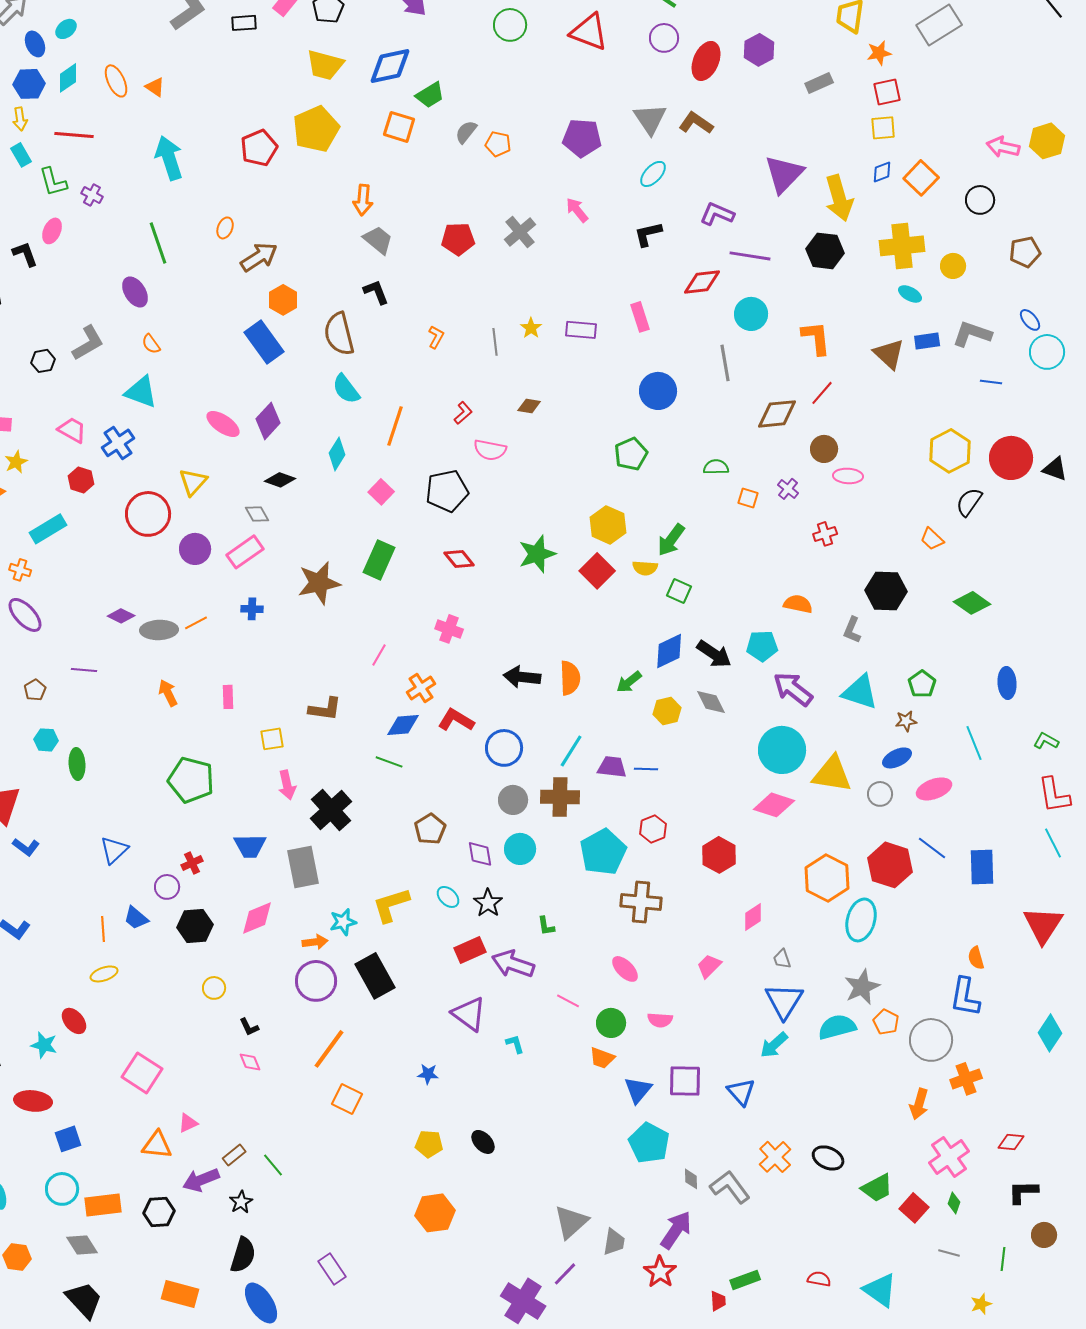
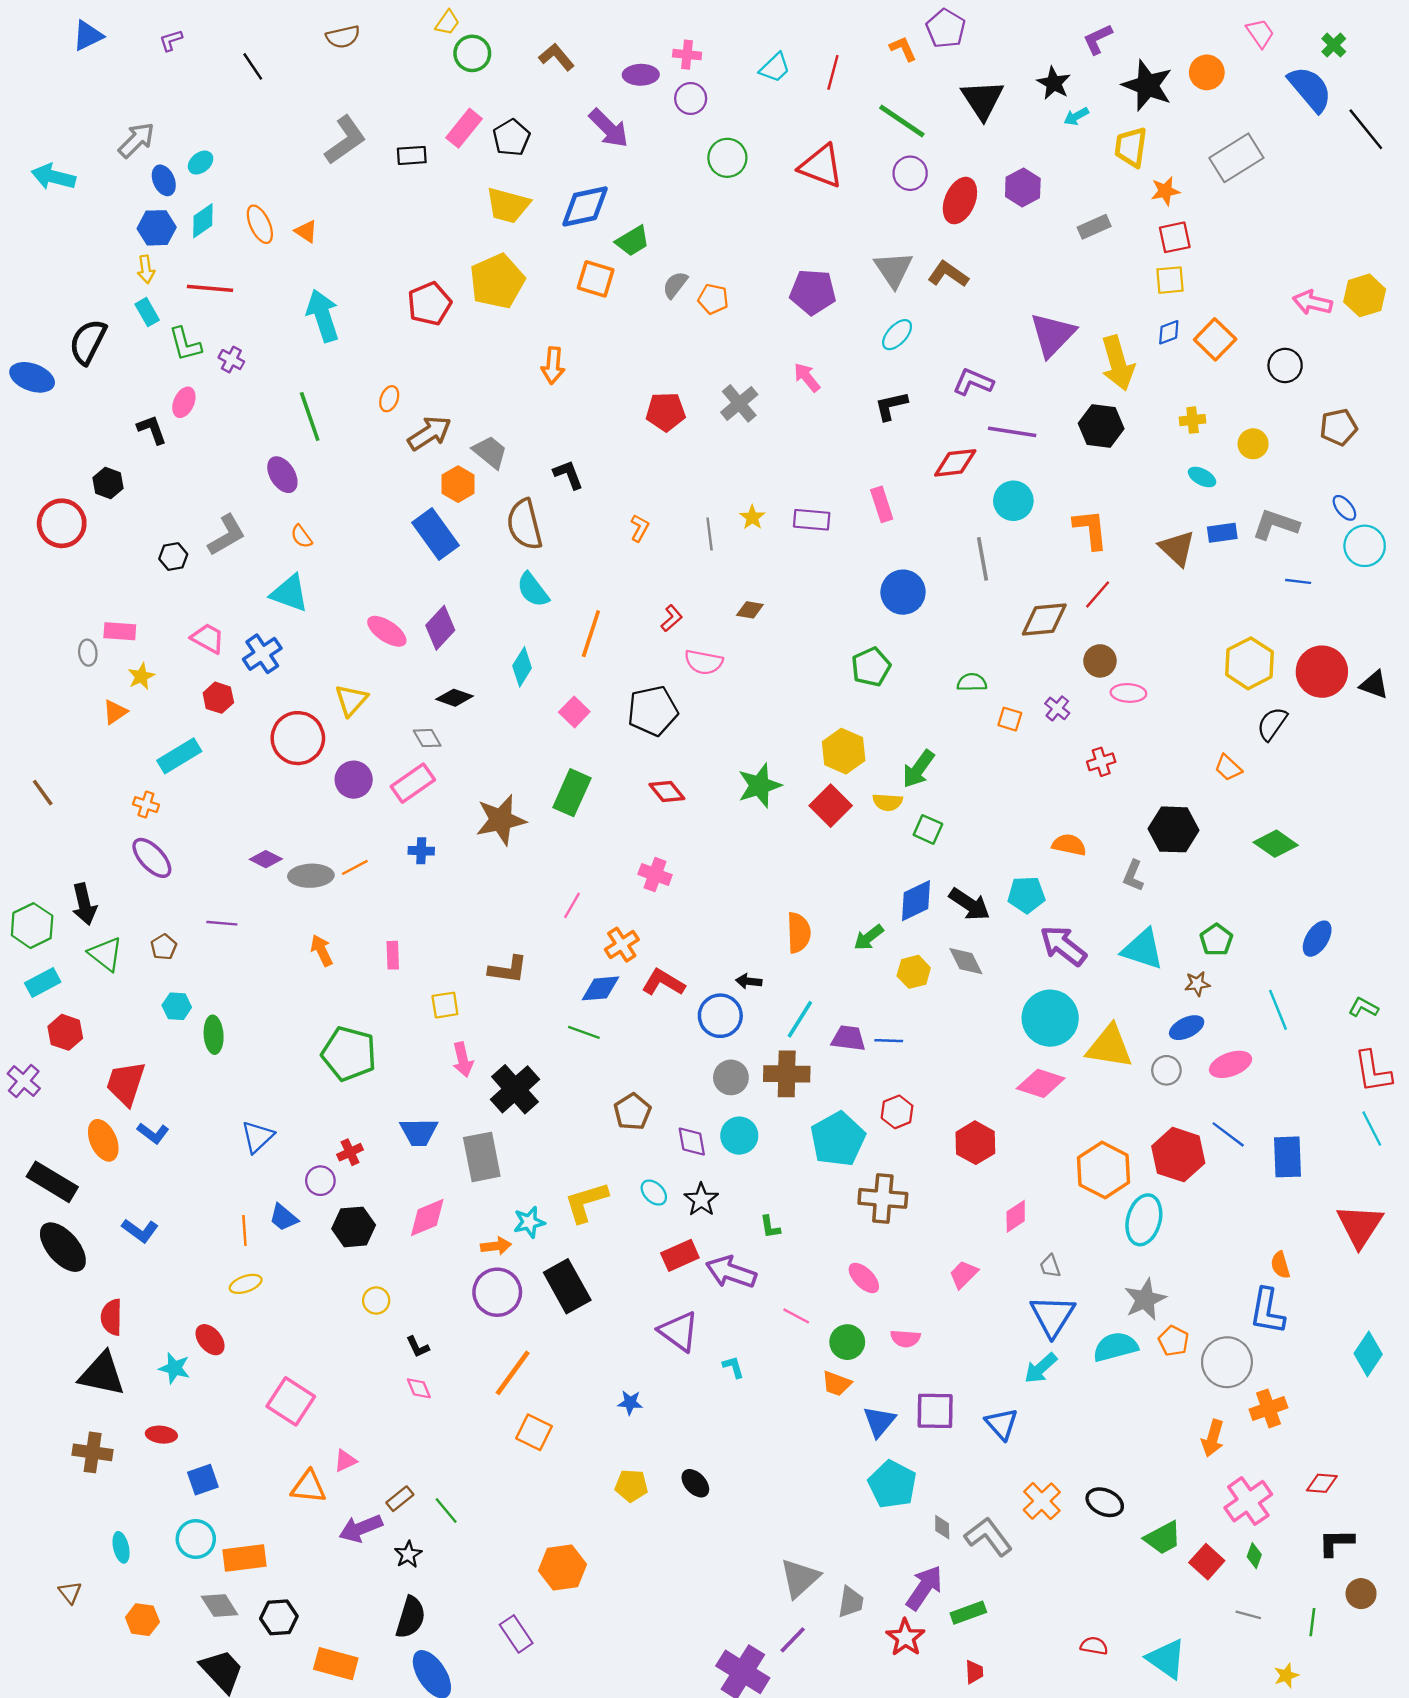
gray trapezoid: (378, 240) -> (490, 452), moved
yellow cross: (902, 246) -> (1193, 420), size x0.5
black arrow: (522, 677) -> (749, 981), moved, size x0.6
blue ellipse: (1007, 683) -> (1317, 939), turned 36
red ellipse: (33, 1101) -> (161, 1435), size x0.7
black hexagon: (159, 1212) -> (279, 1617), moved
orange hexagon: (435, 1213) -> (562, 1567), moved
green rectangle: (745, 1280) -> (968, 1613), moved

